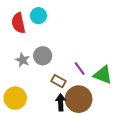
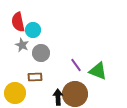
cyan circle: (38, 16) -> (33, 30), moved
gray star: (23, 60) -> (22, 45), moved
brown rectangle: (59, 81) -> (35, 77), moved, turned -32

